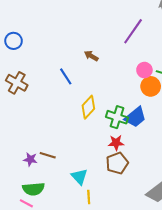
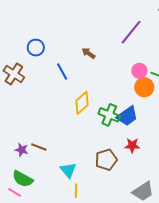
blue circle: (14, 41) -> (36, 48), moved
red star: (116, 143) -> (132, 145), moved
green semicircle: (33, 189) -> (23, 179), turned 30

